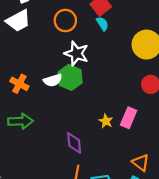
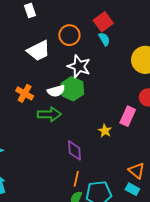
white trapezoid: (18, 21) -> (39, 51), moved
pink rectangle: (129, 118) -> (128, 116), moved
green arrow: (20, 121) -> (49, 114), moved

